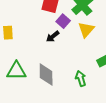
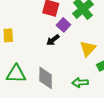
yellow triangle: (86, 30) -> (88, 49), moved
green arrow: (81, 79) -> (80, 83), turned -77

